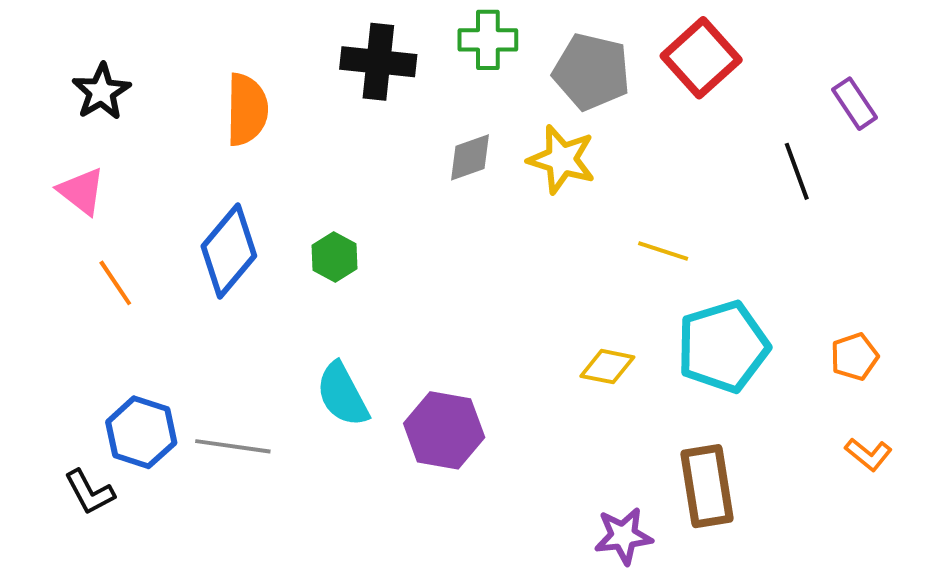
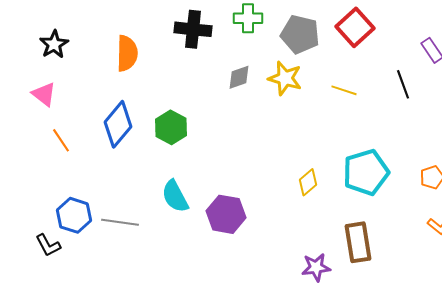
yellow line: (663, 251) -> (344, 90), moved
green hexagon: (334, 257) -> (171, 127), size x1.4
yellow diamond: (607, 367) -> (308, 182), turned -52

